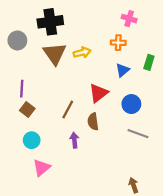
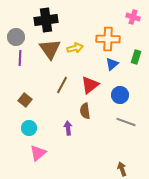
pink cross: (129, 19) -> (133, 17), moved
orange cross: (118, 43) -> (108, 39), size x1.6
purple line: (22, 89) -> (20, 58), moved
brown line: (68, 110) -> (62, 85), moved

